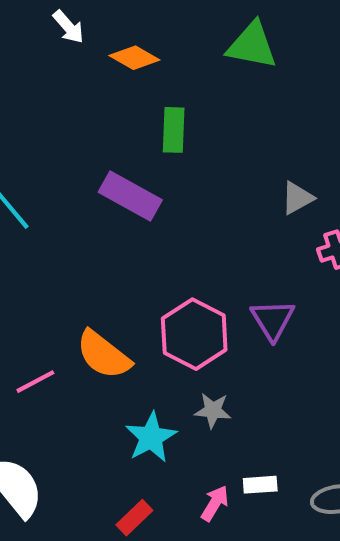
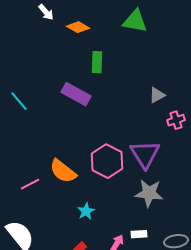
purple triangle: (273, 320) -> (145, 154), size x1.4
gray star: (213, 410) -> (149, 193), moved, size x1.6
cyan star: (151, 437) -> (86, 211), size x0.7

